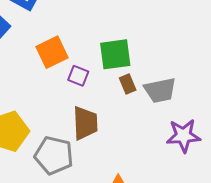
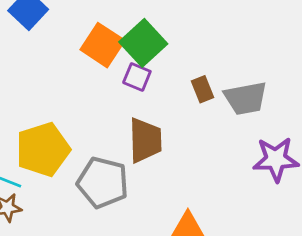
orange square: (52, 52) -> (103, 45), turned -32
green square: (115, 54) -> (143, 43), moved, turned -36

